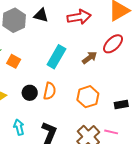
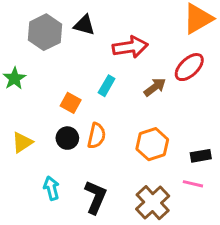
red arrow: (79, 17) -> (130, 47), moved
cyan rectangle: (56, 57) -> (107, 86), size x0.6
orange square: (14, 61) -> (71, 103), moved
pink line: (111, 132) -> (193, 184), moved

